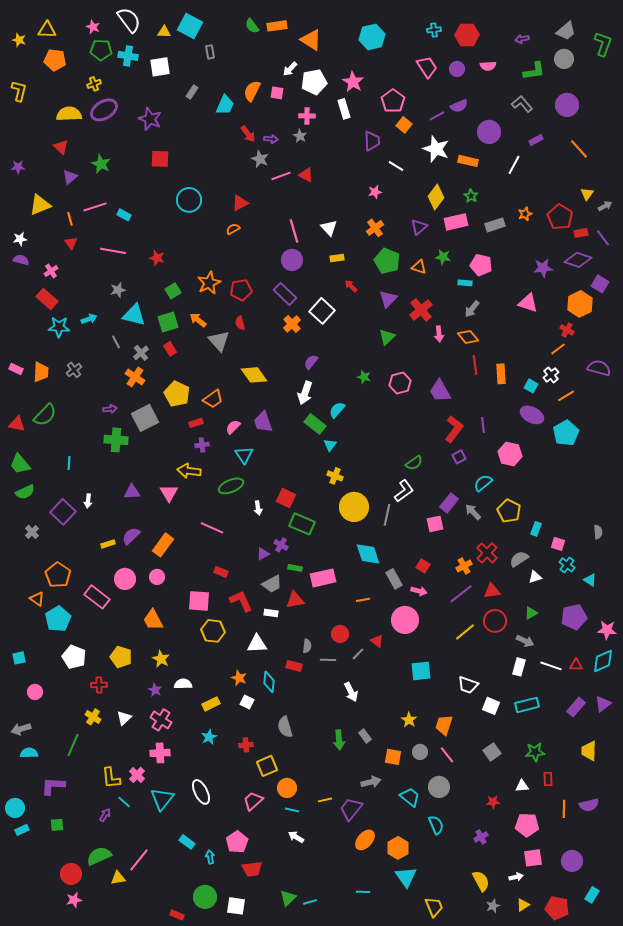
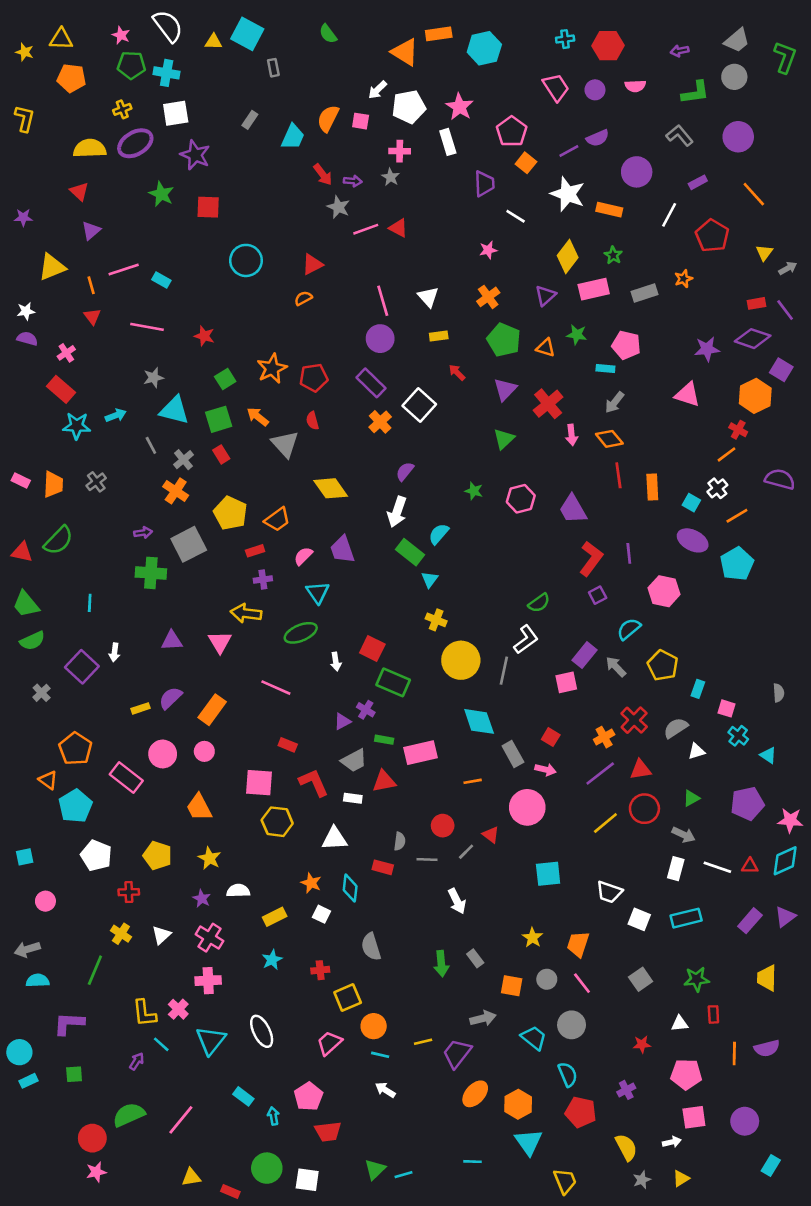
orange rectangle: (277, 26) -> (439, 34), moved
white square: (160, 67) -> (176, 113), moved
green star: (101, 164) -> (161, 194), moved
red pentagon: (560, 217) -> (712, 236), moved
yellow triangle: (118, 878) -> (191, 1177), moved
red pentagon: (557, 908) -> (581, 1112), moved

